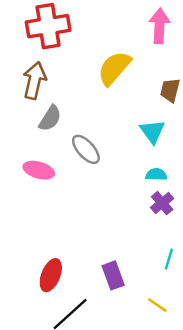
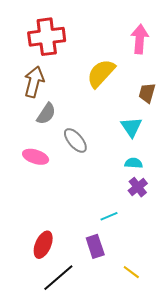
cyan line: (169, 259) -> (109, 216), moved, turned 48

